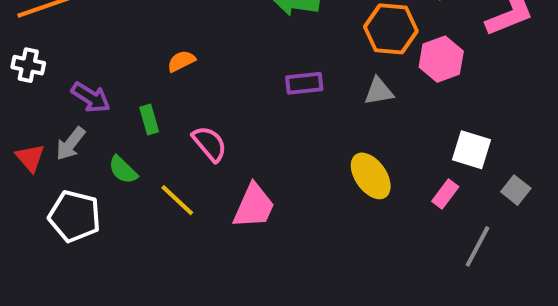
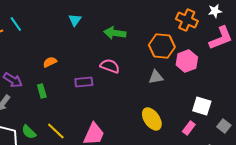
orange semicircle: (181, 61) -> (50, 62), moved
purple rectangle: (304, 83) -> (84, 82), moved
pink semicircle: (210, 144) -> (110, 66), moved, turned -30
green semicircle: (123, 170) -> (29, 132), moved

